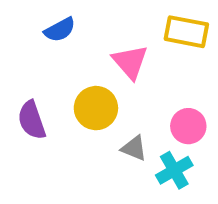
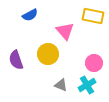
gray triangle: (134, 148) -> (61, 85), moved

